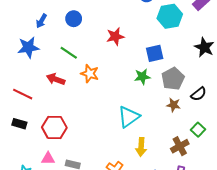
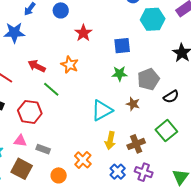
red star: (115, 36) -> (83, 33), moved, turned -30
green line: (69, 53) -> (51, 89), moved
blue square: (155, 53) -> (122, 46), moved
brown star: (173, 105) -> (133, 104), moved
green square: (198, 130) -> (166, 131), size x1.5
brown cross: (180, 146) -> (136, 144), moved

